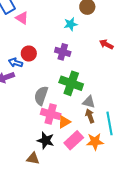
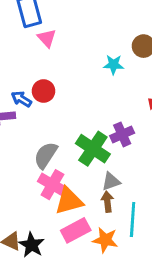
purple cross: (63, 52) -> (122, 134), moved, turned 35
gray triangle: (89, 102) -> (111, 181), turned -48
orange triangle: (64, 122) -> (69, 201), size x1.5
black star: (46, 140) -> (32, 245), moved

